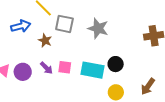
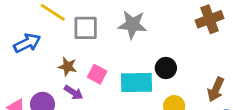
brown star: (45, 40) -> (68, 67), moved
pink square: (65, 67) -> (97, 74), moved, turned 32

